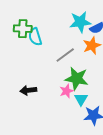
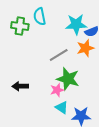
cyan semicircle: (35, 37) -> (40, 16), moved
cyan triangle: (81, 99) -> (62, 107), moved, turned -32

